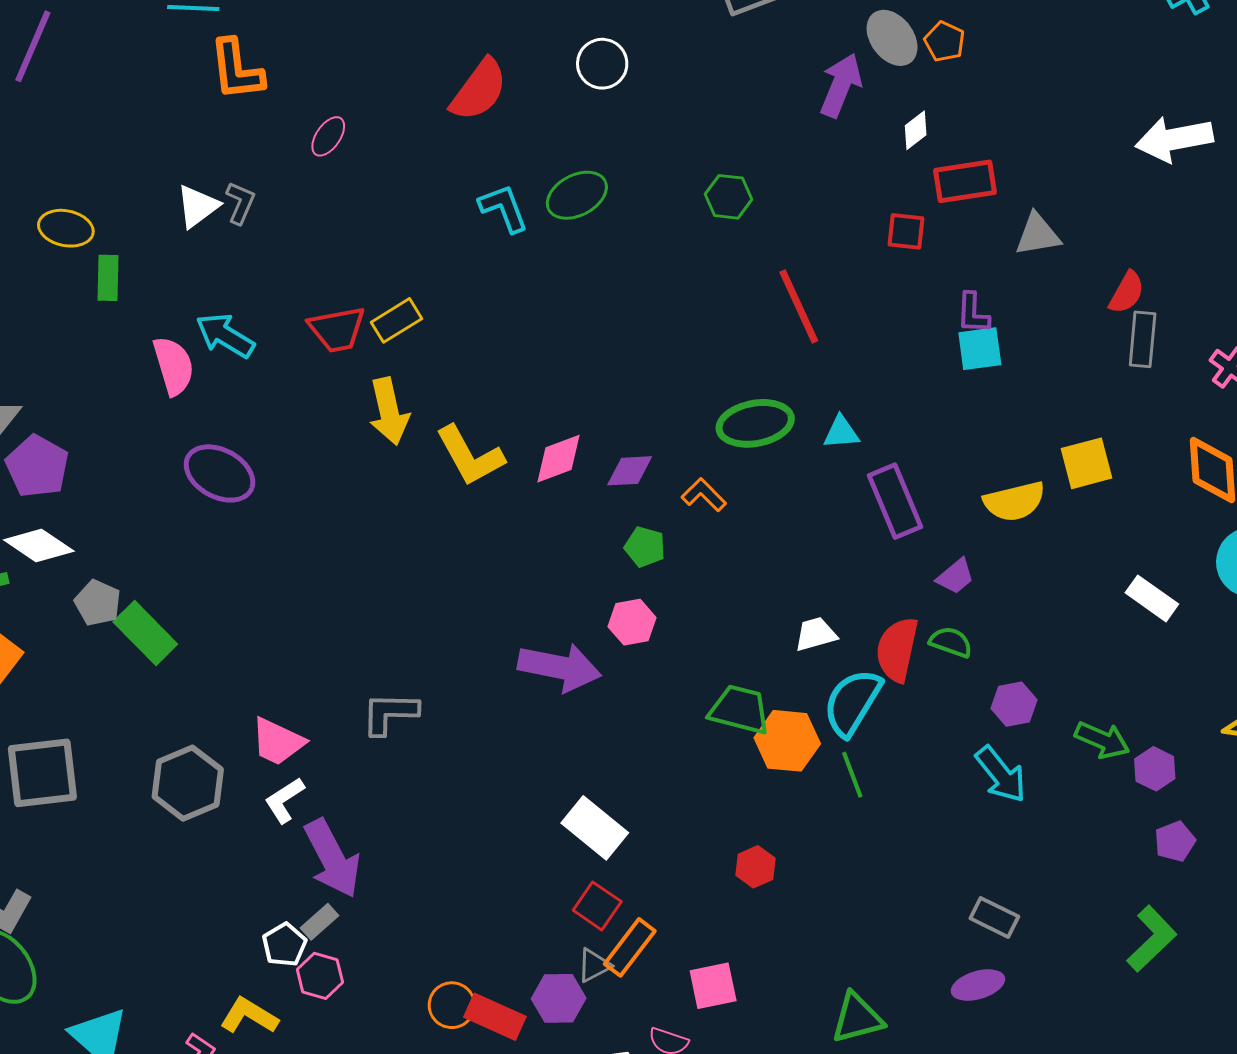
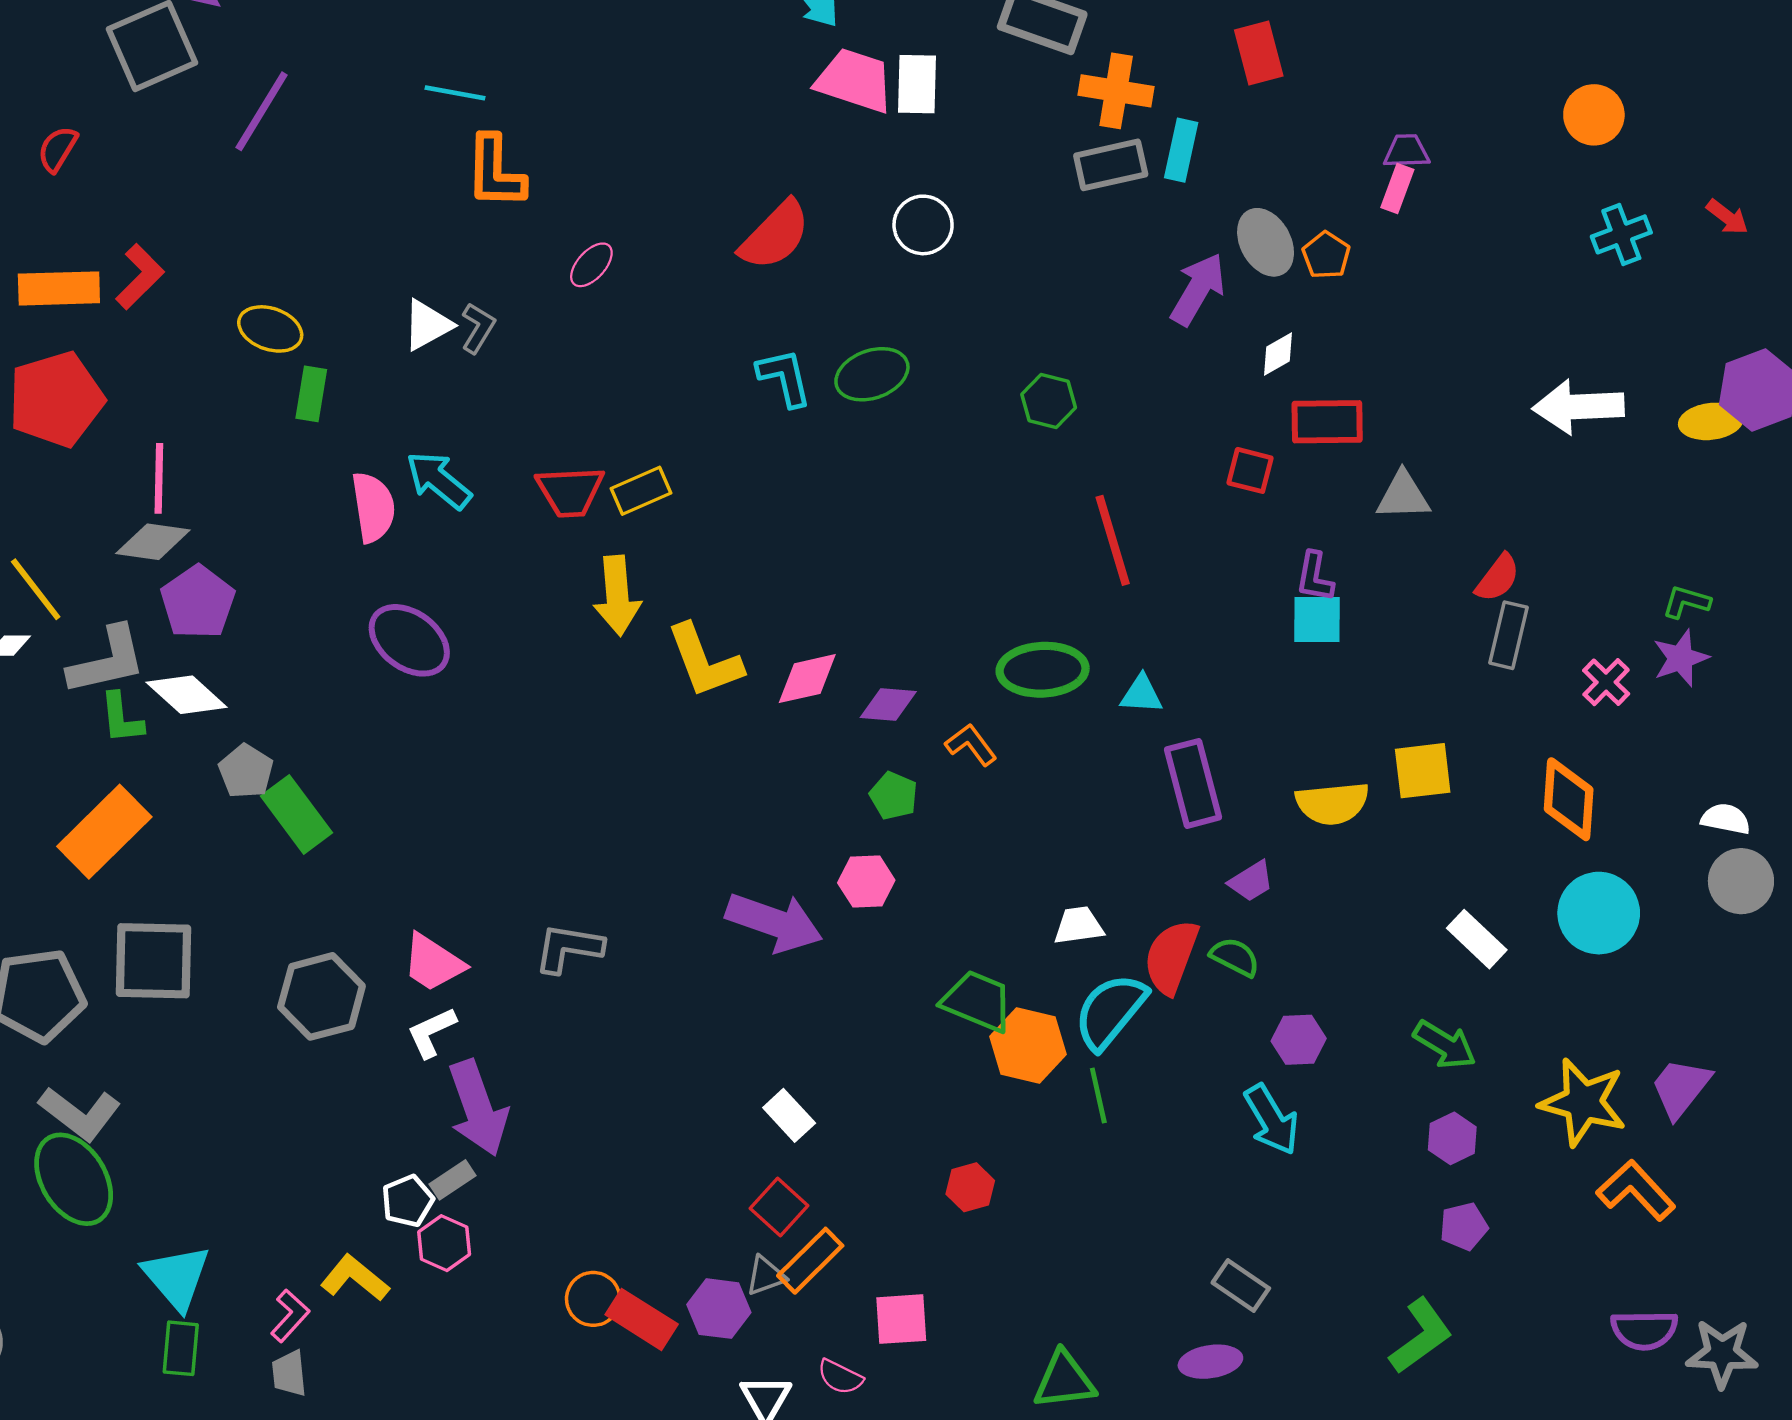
green arrow: (1102, 740) -> (1445, 1045), moved
white rectangle: (595, 828) -> (789, 1115), size x0.7

